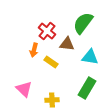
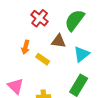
red cross: (47, 31) -> (40, 18), moved
cyan triangle: (90, 57) -> (82, 54), turned -48

